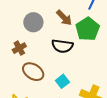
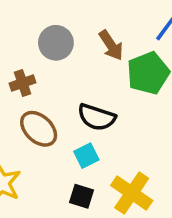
black semicircle: (62, 46) -> (97, 117), moved

